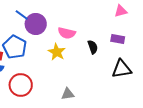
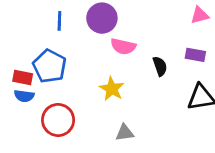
blue line: (22, 15) -> (59, 21), turned 56
purple circle: (36, 24) -> (102, 18), moved
yellow star: (57, 52) -> (112, 89), moved

